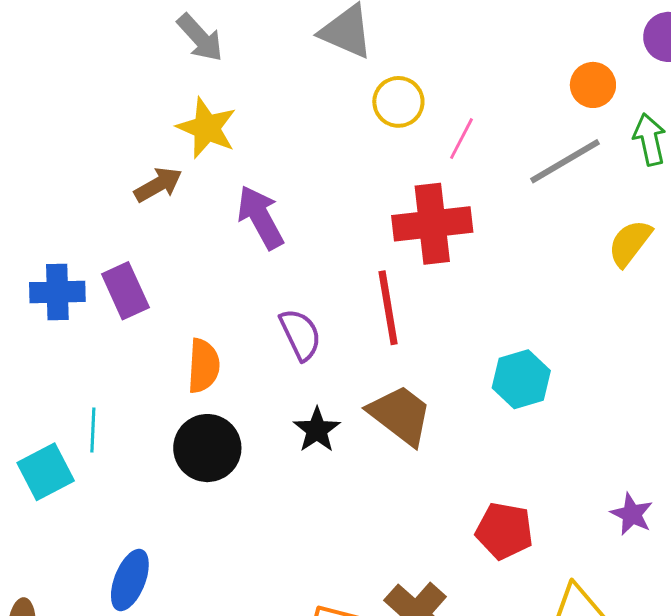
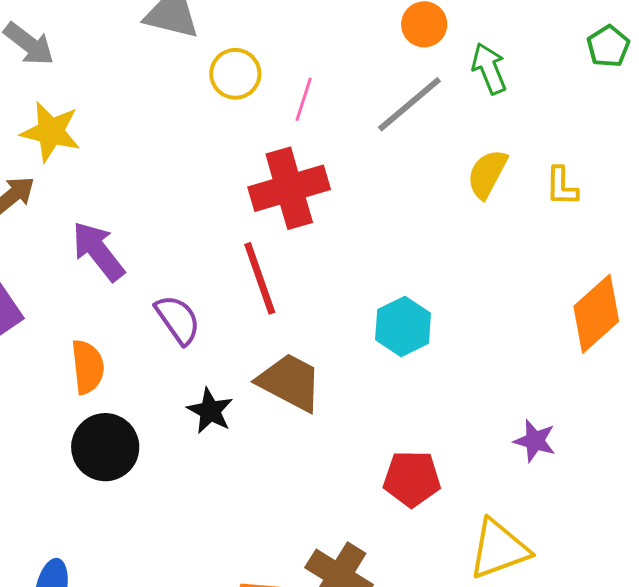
purple arrow: (260, 217) -> (98, 251), moved

